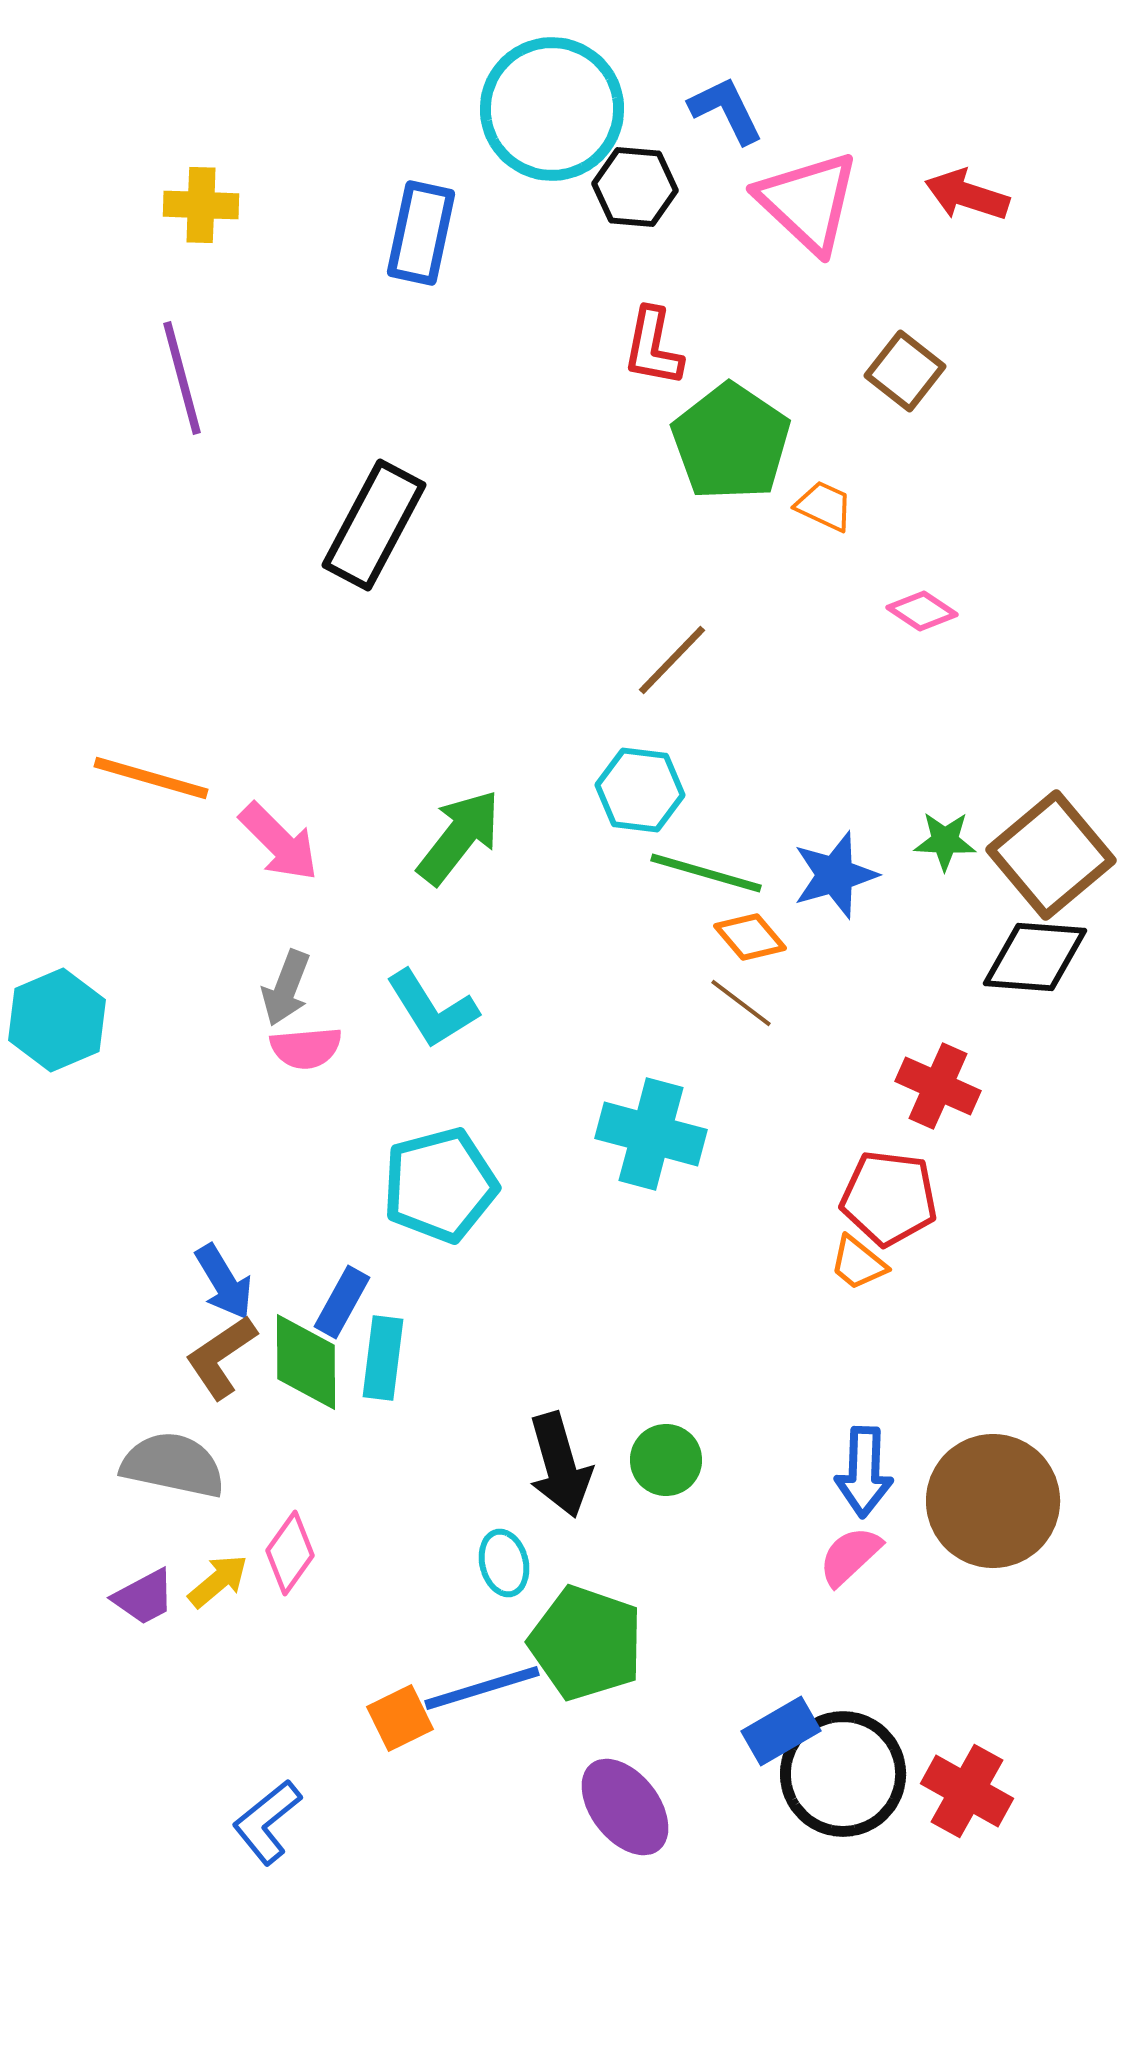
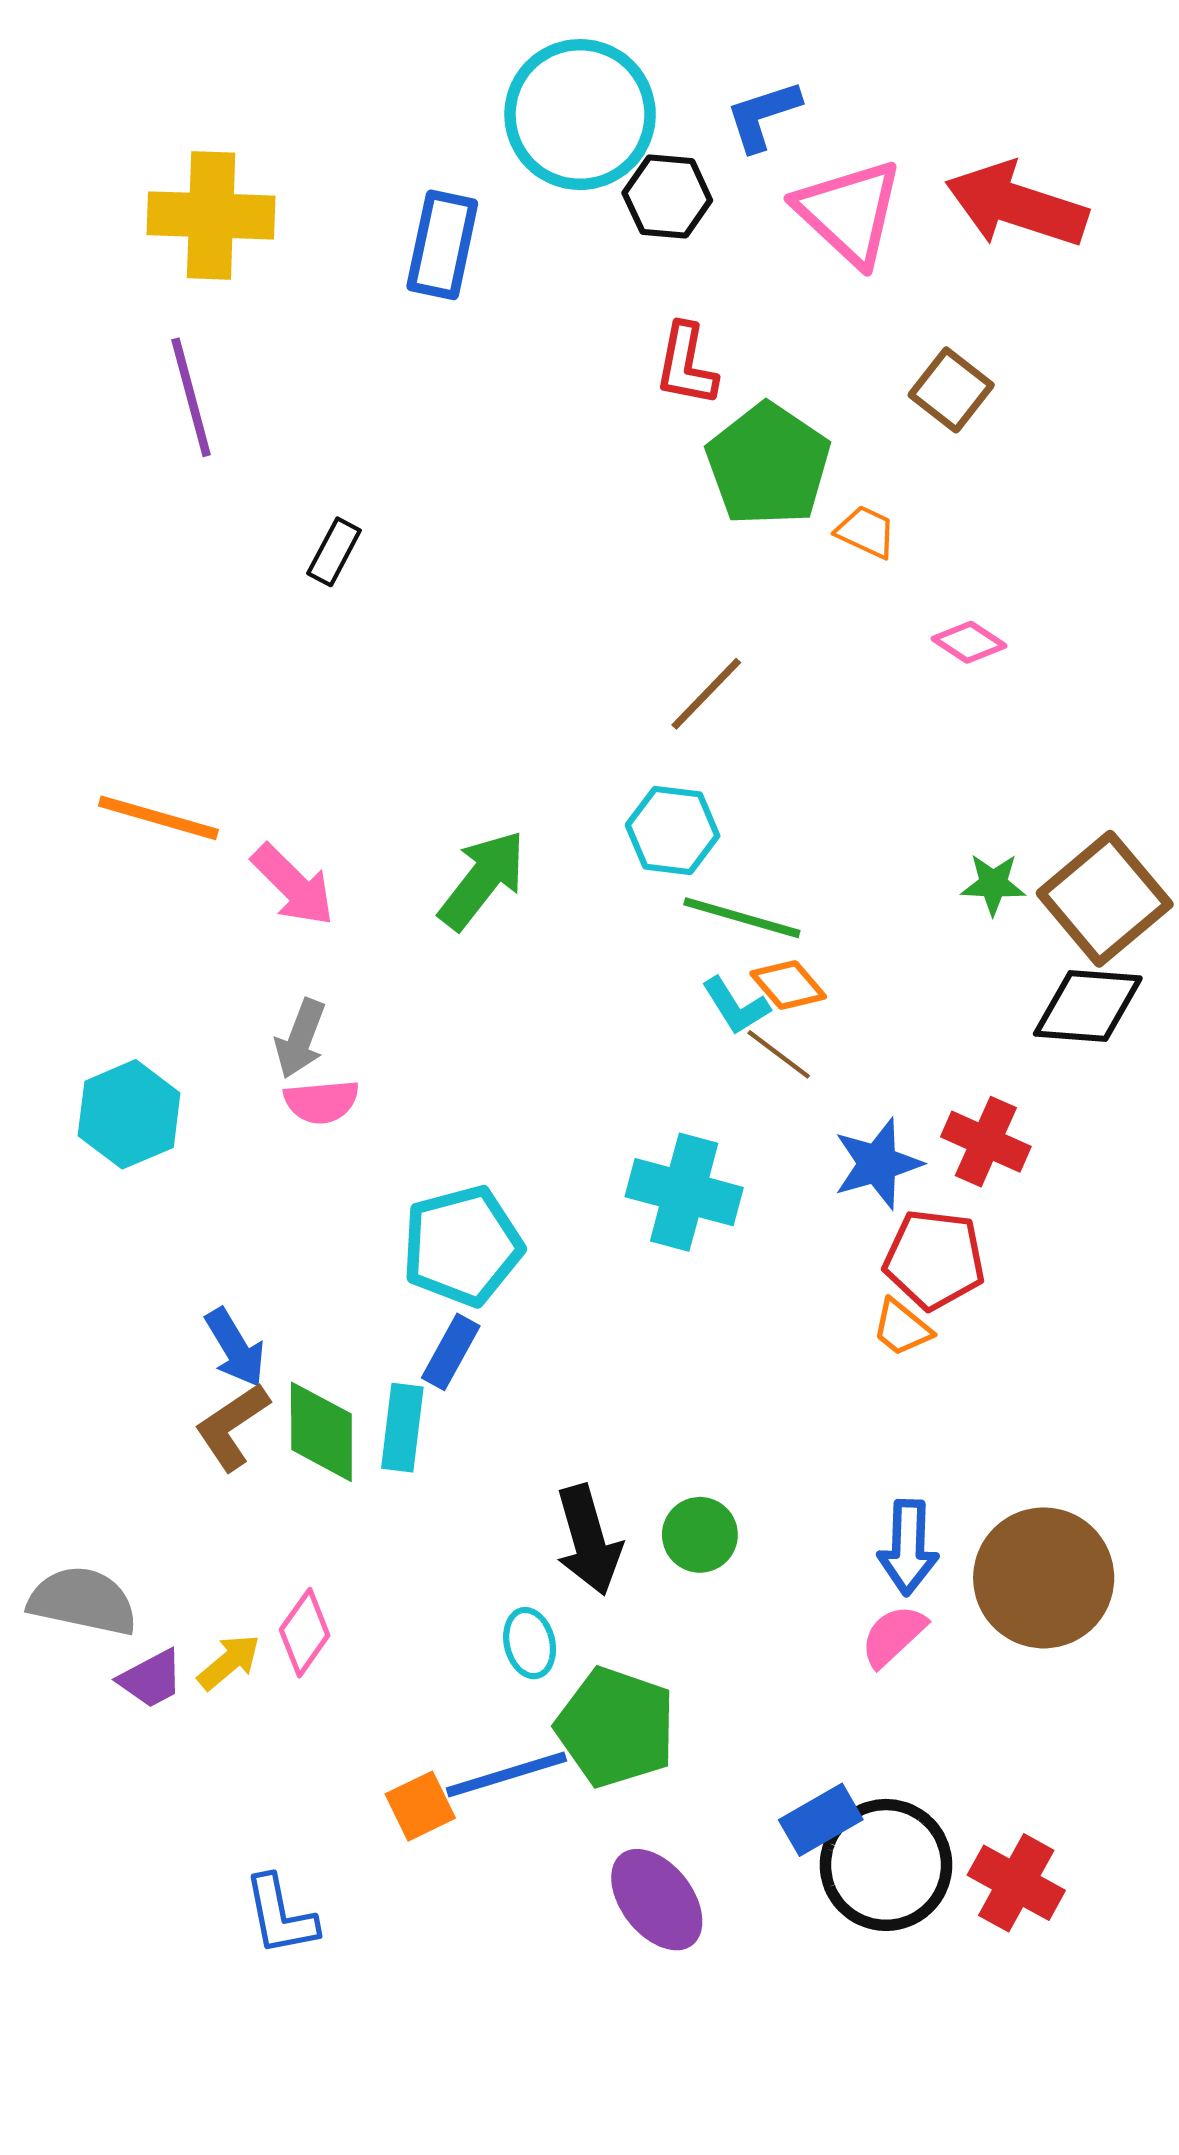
blue L-shape: (726, 110) -> (763, 116), turned -82
red arrow: (967, 195) -> (1016, 205), size x1.6
yellow cross: (201, 205) -> (211, 215), size x1.6
black rectangle: (374, 525) -> (334, 552), moved, size x0.5
blue star: (835, 875) -> (878, 1164), moved
cyan L-shape: (432, 1009) -> (736, 1006), moved, size x0.7
cyan hexagon: (57, 1020) -> (129, 1114), moved
blue rectangle: (342, 1302) -> (451, 1352), moved
gray semicircle: (173, 1465) -> (83, 1601), moved
blue L-shape: (267, 1822) -> (280, 1915), turned -62

